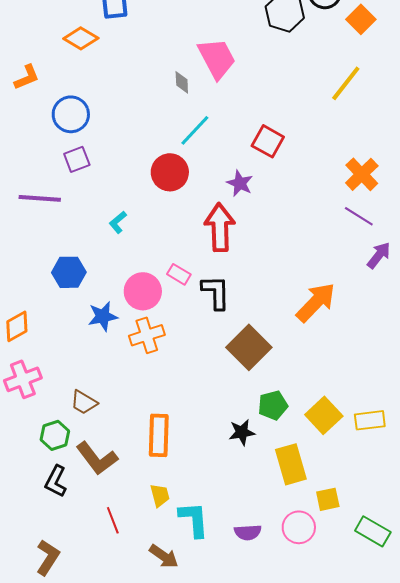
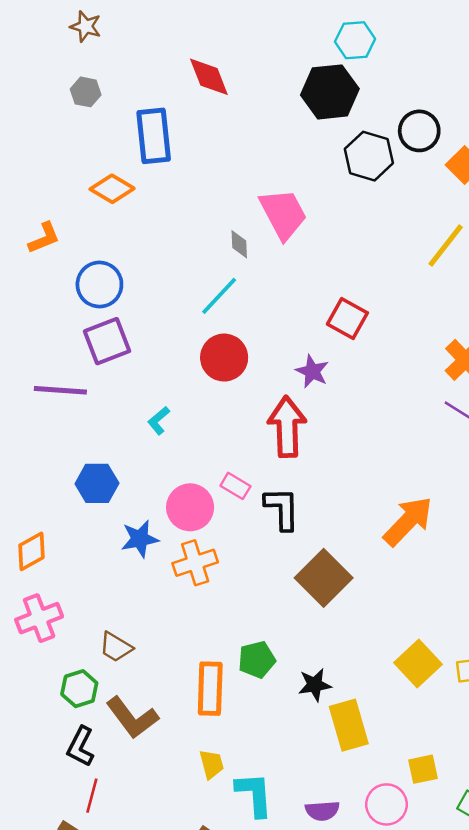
cyan line: (195, 130) -> (219, 296), moved
purple square: (77, 159) -> (107, 341), size x1.4
green pentagon: (273, 405) -> (257, 660), moved
yellow rectangle: (291, 464) -> (349, 725), moved
red line: (113, 520) -> (92, 796), moved, turned 36

